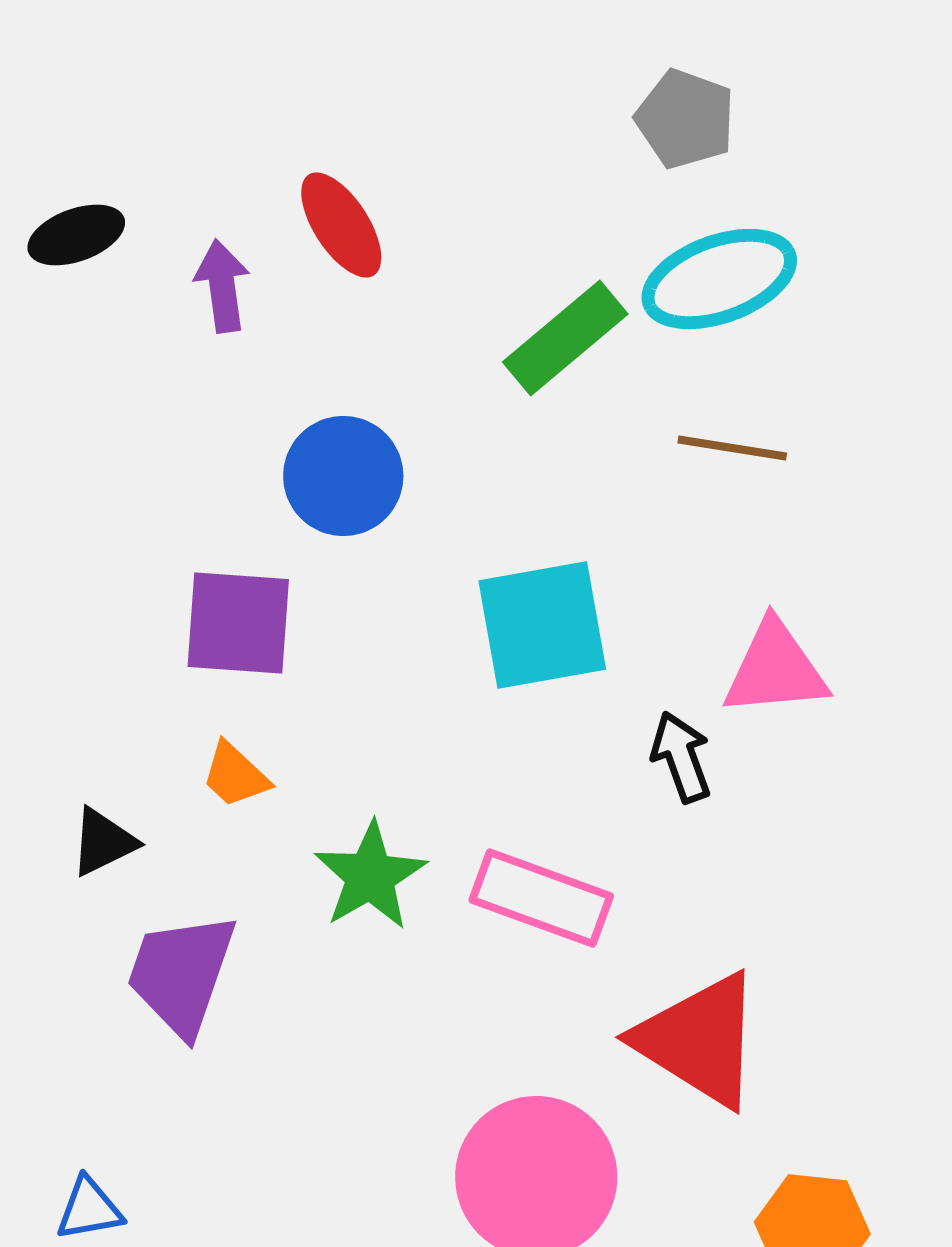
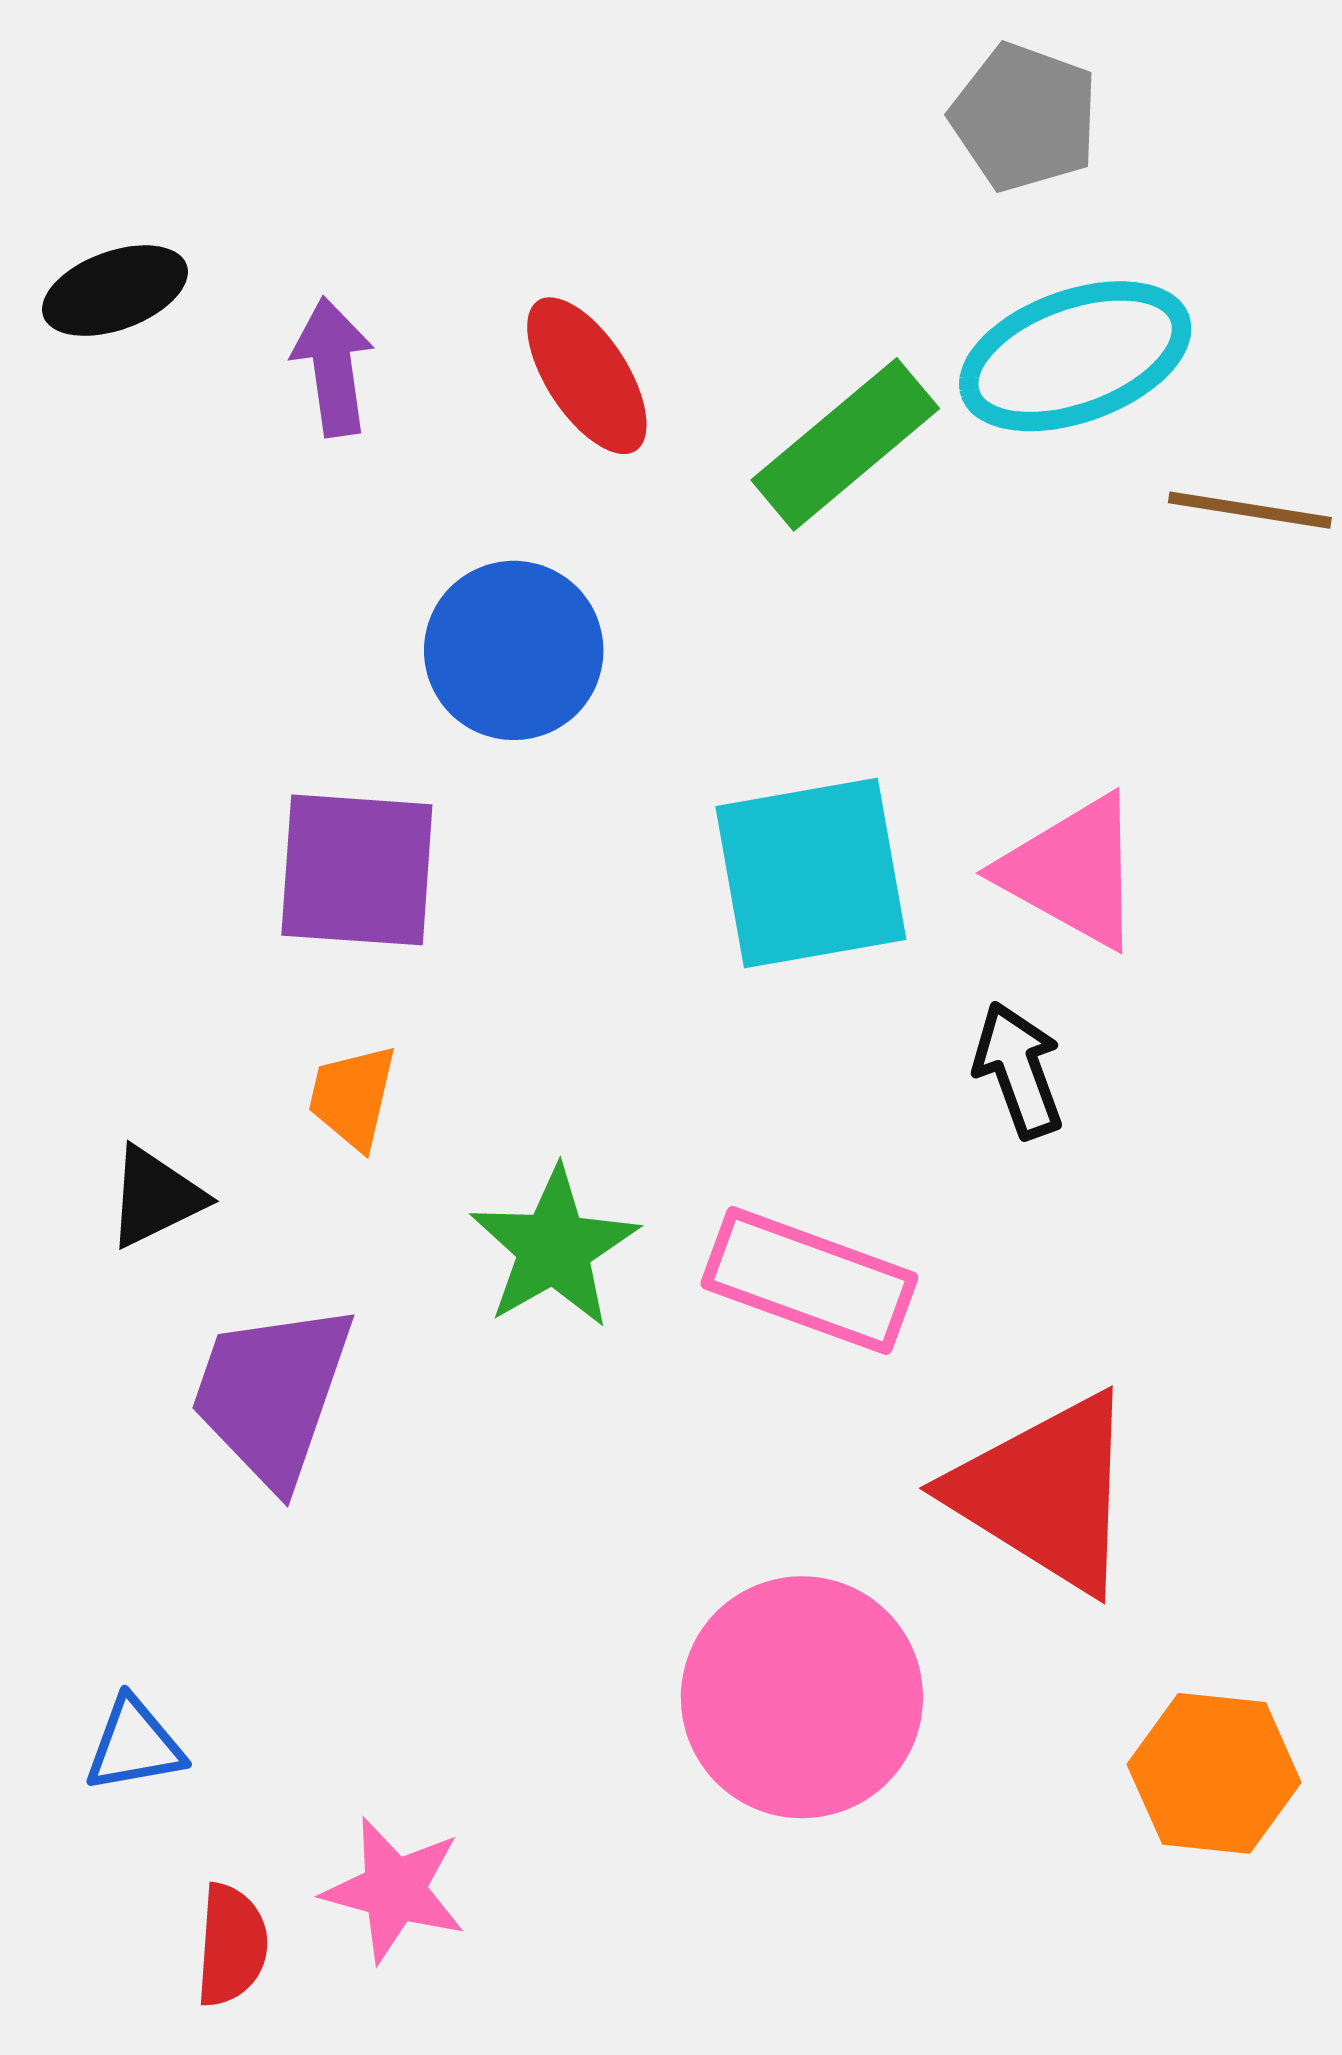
red ellipse: (341, 225) -> (587, 376), moved
brown line: (732, 448) -> (1250, 510), moved
pink triangle: (775, 669) -> (1072, 871), moved, turned 34
orange trapezoid: (235, 775) -> (352, 1097), turned 60

